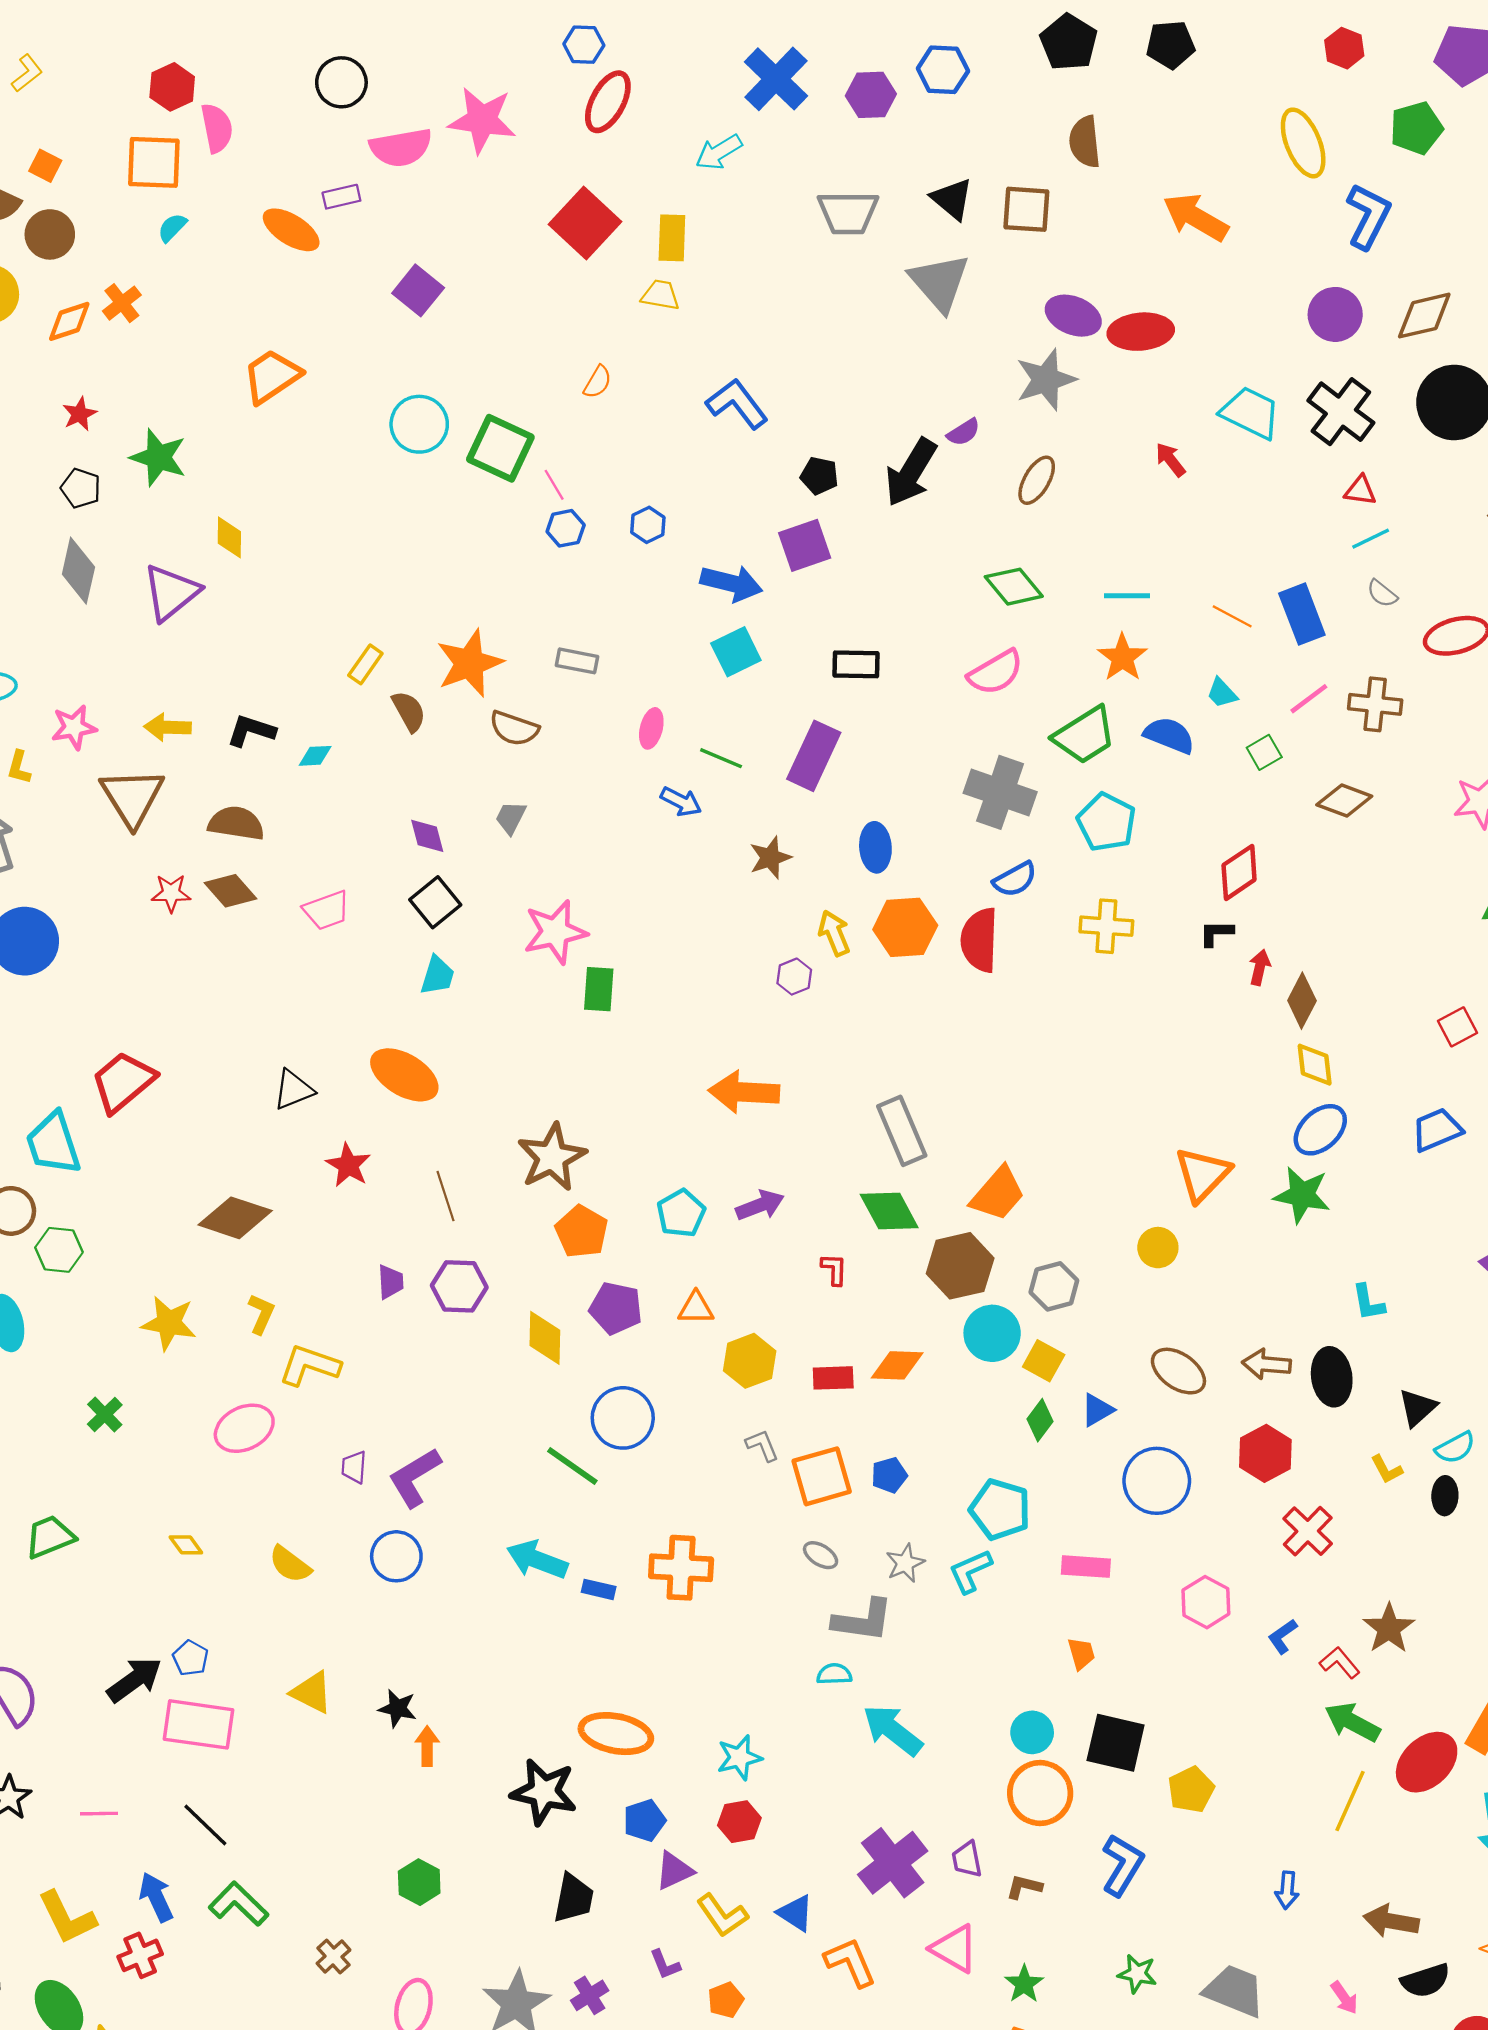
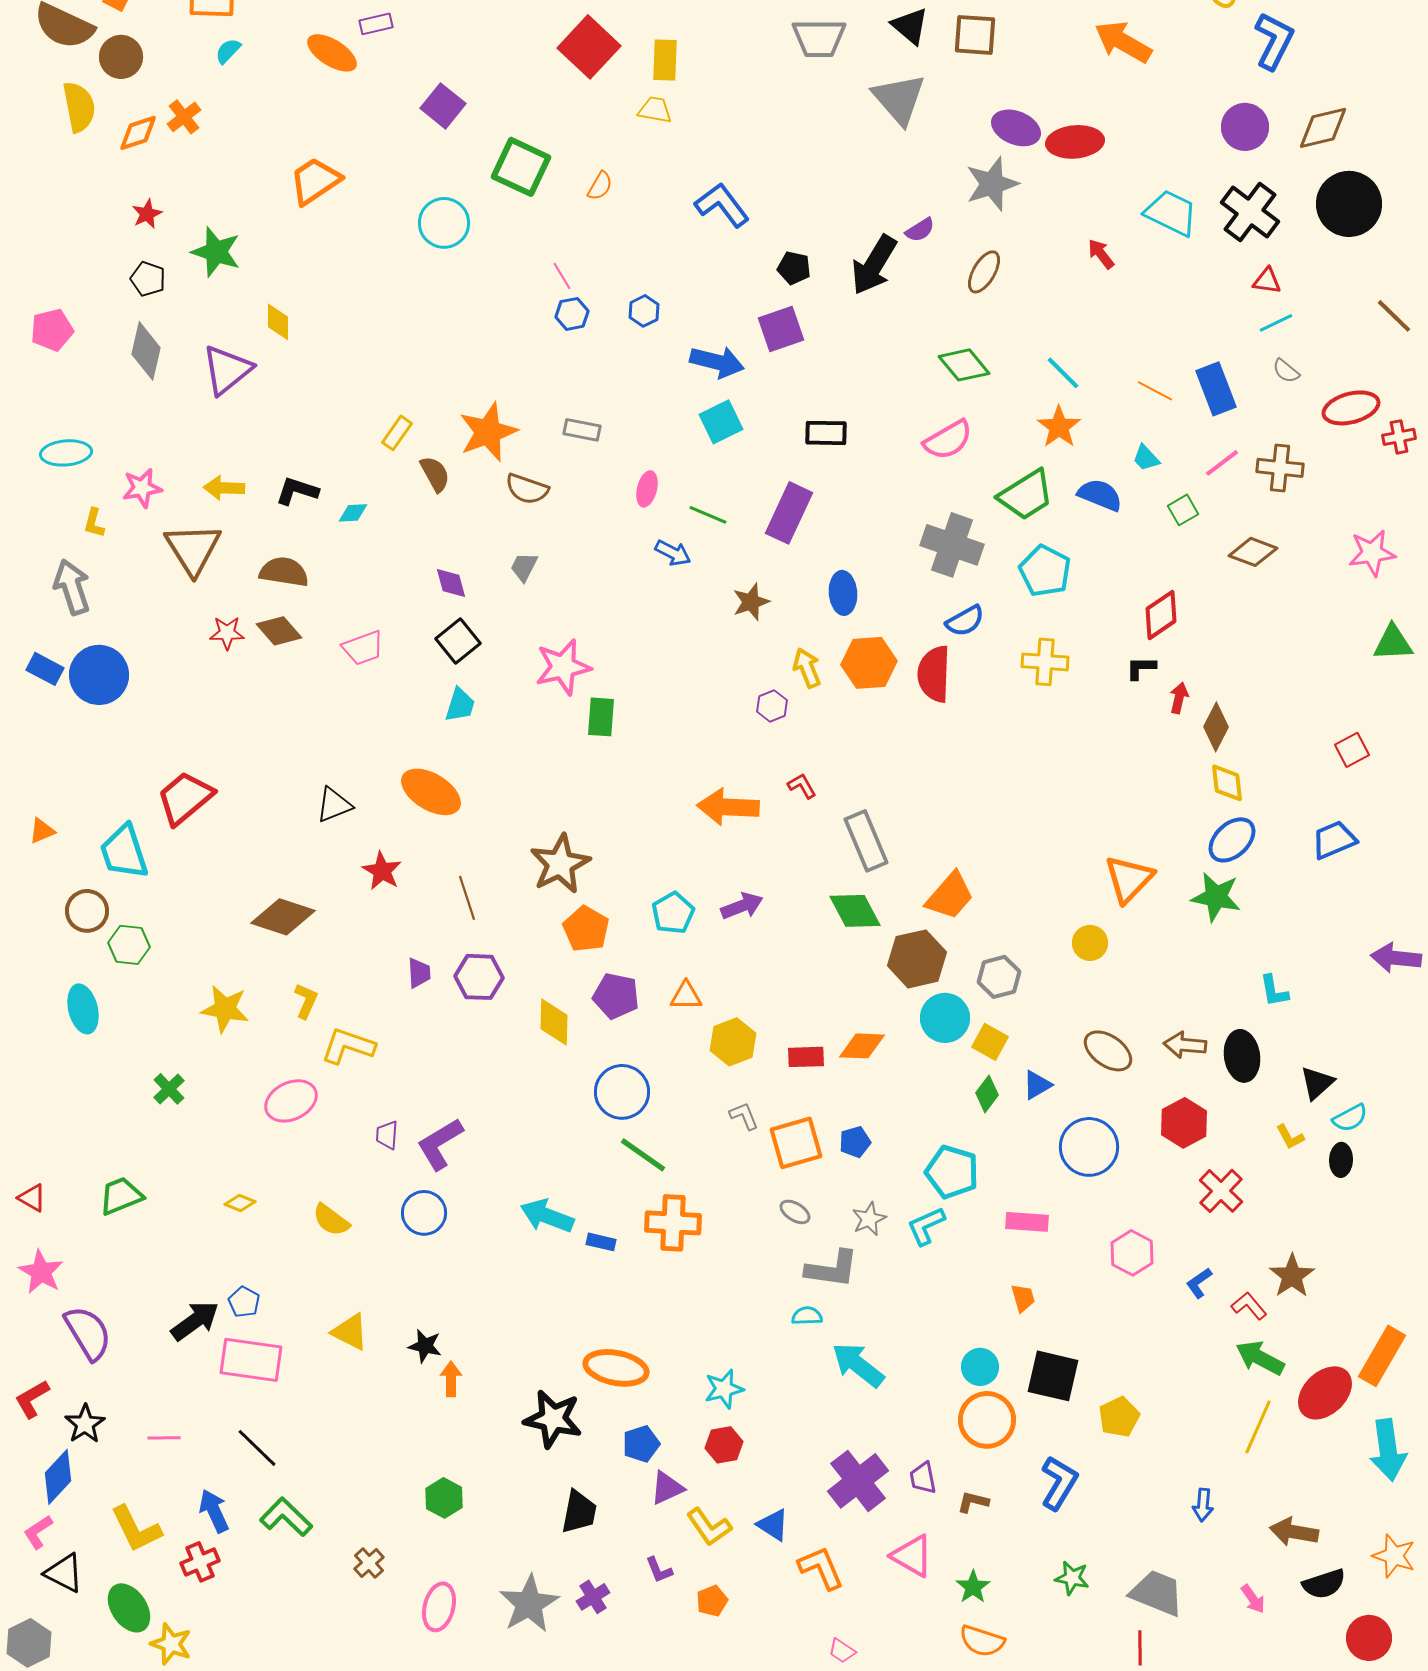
green square: (500, 448) -> (521, 167), moved
cyan line: (1127, 596) -> (1063, 373), turned 45
red L-shape: (834, 1269) -> (802, 786), moved, turned -32
green line: (572, 1466) -> (643, 1155), moved
yellow diamond: (186, 1545) -> (240, 1203), turned -32

